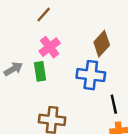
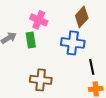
pink cross: (50, 47) -> (39, 20), turned -30

